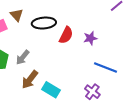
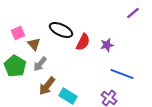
brown triangle: (17, 15) -> (34, 44), moved
black ellipse: (44, 23) -> (61, 30), turned 30

